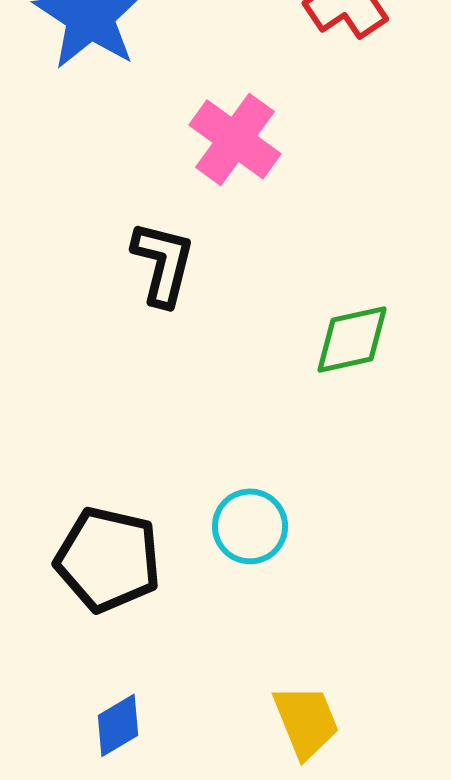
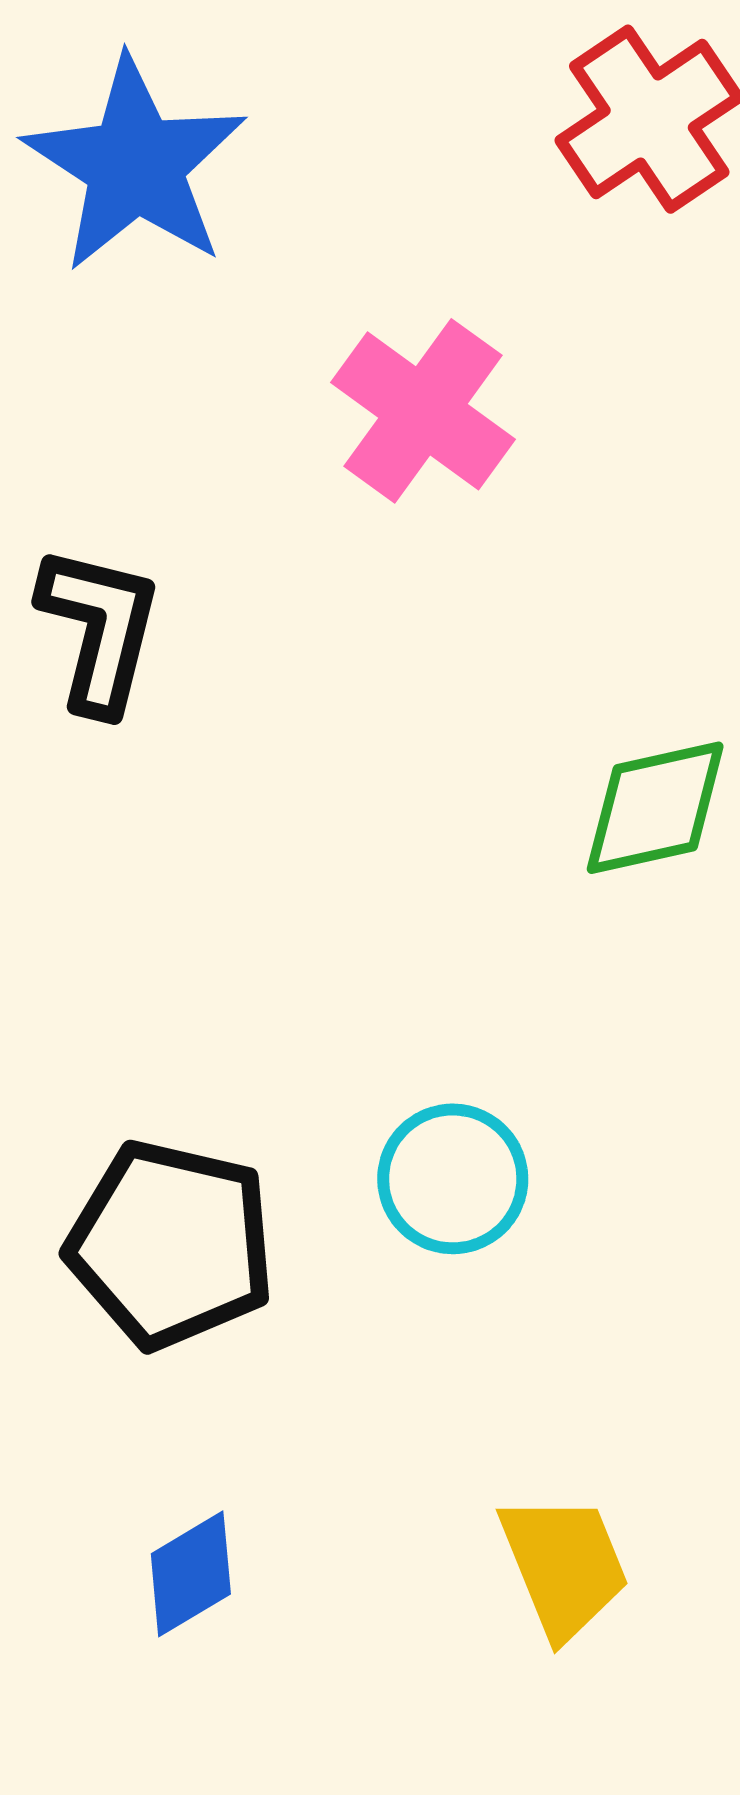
black L-shape: (163, 263) -> (99, 629), moved

